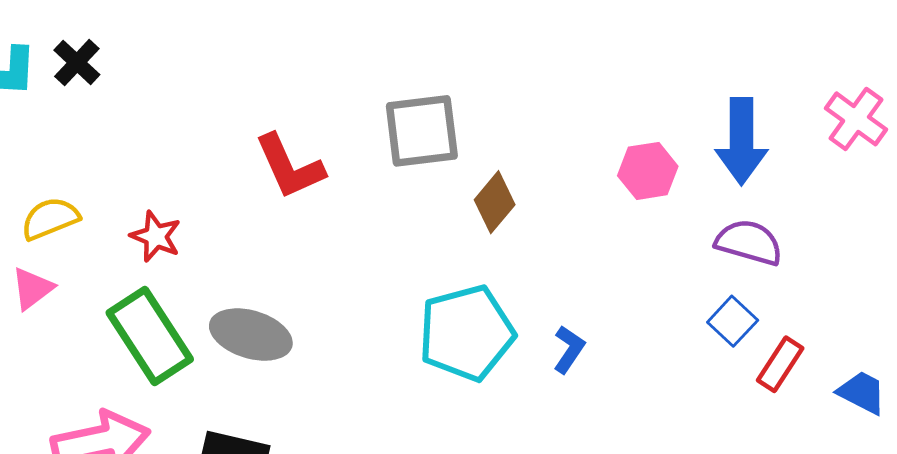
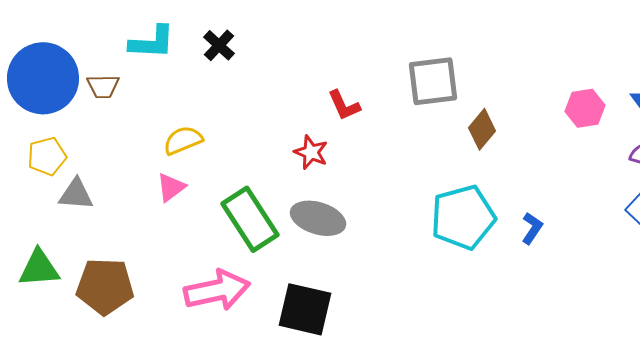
black cross: (77, 62) -> (219, 45), moved
red L-shape: (290, 167) -> (344, 105), size x0.7
red star: (156, 236) -> (311, 152), moved

